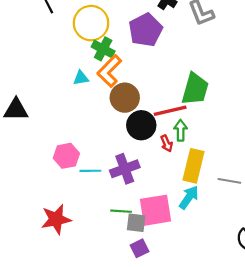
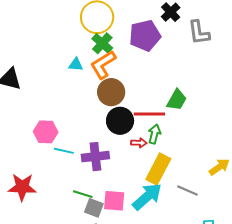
green trapezoid: (195, 89) -> (177, 100), size x0.7
red arrow: (167, 143) -> (139, 143), turned -77
cyan arrow: (189, 197) -> (147, 197), size x1.4
pink square: (155, 210) -> (114, 201), size x0.7

